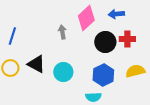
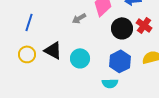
gray arrow: (62, 32) -> (79, 18), turned -112
red cross: (127, 39) -> (144, 25), turned 35

